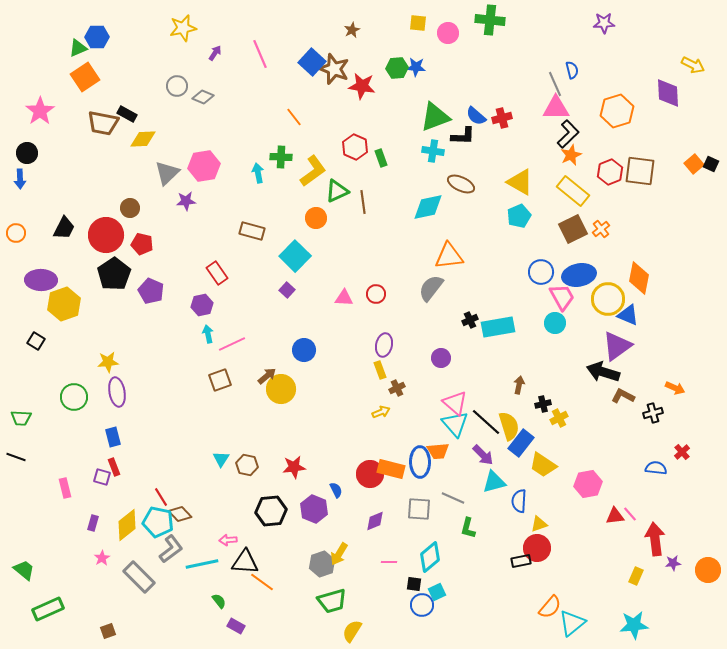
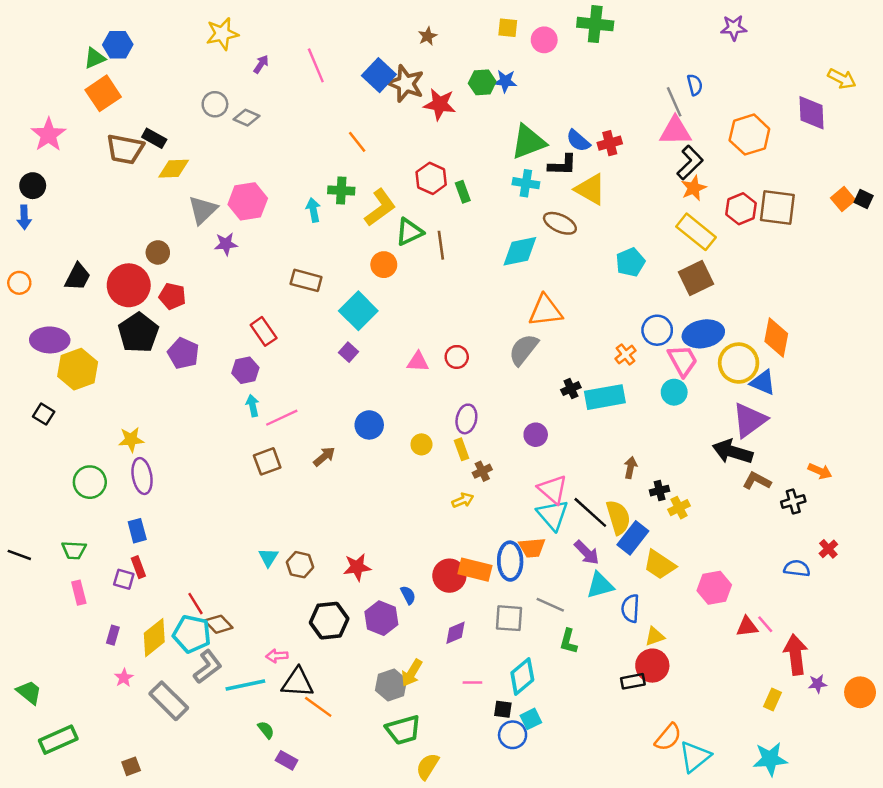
yellow triangle: (520, 182) -> (590, 189), moved
orange cross: (601, 229) -> (626, 355), moved
yellow circle: (281, 389) -> (421, 444), moved, size x0.6
green trapezoid: (21, 418) -> (74, 550), moved

